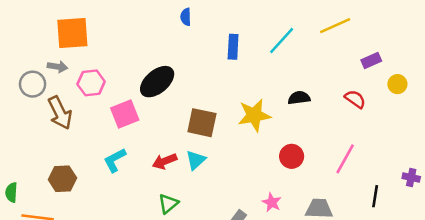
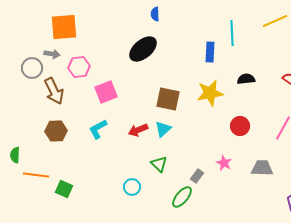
cyan line: (282, 41) -> (232, 33), turned -45
blue rectangle: (233, 47) -> (210, 52), moved
black ellipse: (157, 82) -> (143, 49), moved
brown hexagon: (62, 179) -> (56, 131), moved
green triangle: (168, 204) -> (159, 164), moved, turned -36

